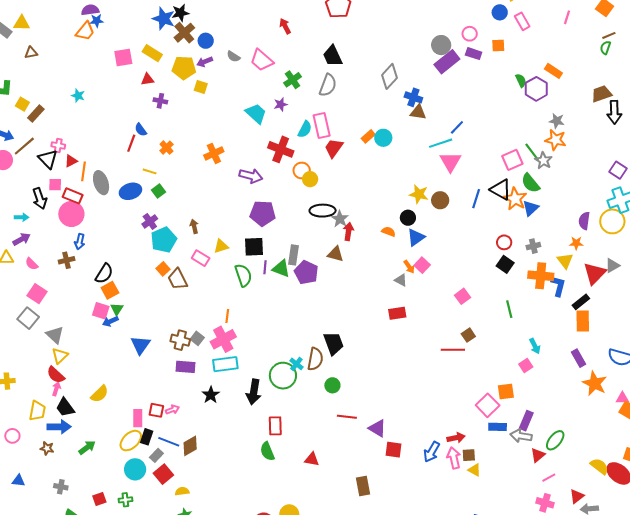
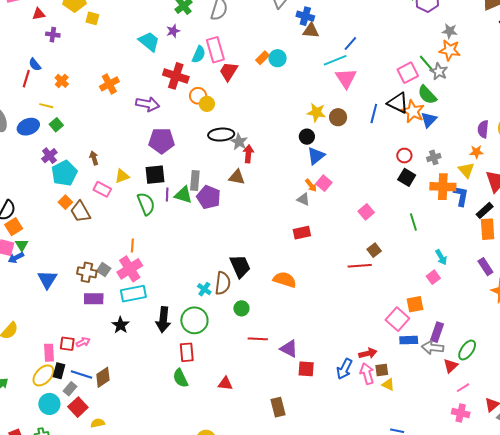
orange semicircle: (389, 232) -> (285, 280), moved, size x1.6
green circle: (283, 376) -> (194, 320), moved

